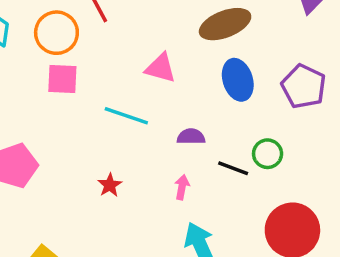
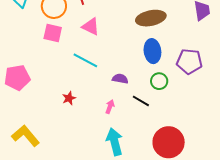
pink triangle: (160, 68) -> (91, 26), moved
purple pentagon: (304, 86) -> (189, 61), turned -30
green circle: (268, 154) -> (159, 81), moved

